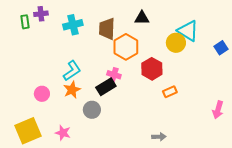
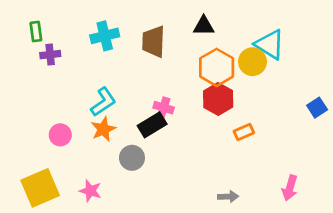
purple cross: (41, 14) -> (50, 55), moved
orange hexagon: (126, 47) -> (217, 67), moved
blue square: (221, 48) -> (317, 108), moved
pink arrow: (218, 110) -> (290, 188), moved

